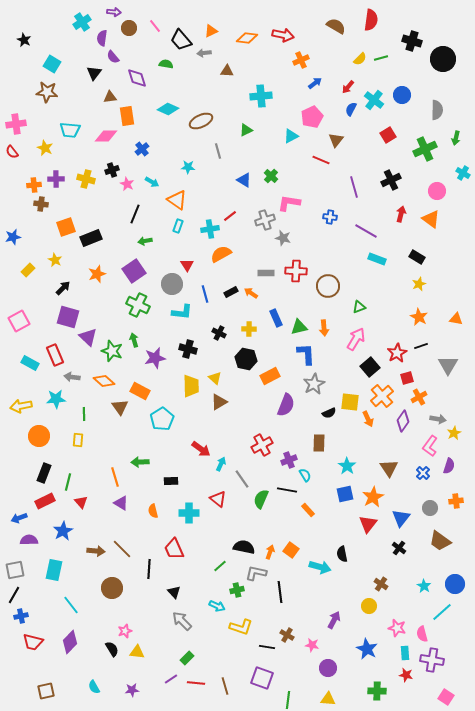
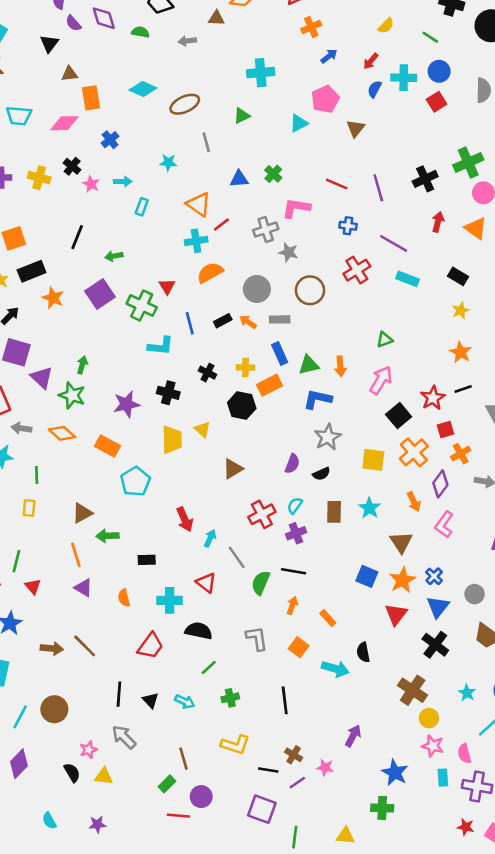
gray arrow: (204, 53) -> (187, 41), moved
green line: (381, 58) -> (430, 37), moved, turned 48
brown triangle: (227, 71) -> (216, 18), moved
purple diamond: (137, 78) -> (104, 18), moved
cyan cross: (374, 100) -> (404, 78), turned -36
red square: (388, 135) -> (437, 102), moved
green cross: (425, 149) -> (468, 162), moved
red line: (321, 160) -> (337, 184), moved
black cross: (112, 170) -> (72, 166), turned -32
blue triangle: (244, 180) -> (239, 179), turned -35
cyan arrow: (152, 182) -> (123, 181), turned -32
orange triangle: (177, 200) -> (199, 204), moved
black line: (135, 214) -> (77, 237), moved
cyan rectangle: (178, 226) -> (142, 207), moved
black rectangle: (91, 238) -> (32, 271), moved
red cross: (296, 271) -> (357, 270), moved, turned -35
gray rectangle: (266, 273) -> (280, 319), moved
orange star: (97, 274) -> (53, 298), turned -30
gray circle: (172, 284) -> (257, 289), moved
brown circle: (328, 286) -> (310, 290), moved
green cross: (138, 305) -> (142, 305), moved
green arrow: (134, 340) -> (82, 365), moved, turned 32
blue L-shape: (306, 354) -> (318, 399), turned -75
orange rectangle: (270, 376) -> (270, 385), moved
brown triangle: (219, 402) -> (233, 469), moved
purple semicircle: (286, 405) -> (292, 464), size x0.7
brown triangle: (120, 407) -> (82, 513), moved, turned 36
black semicircle: (329, 413) -> (321, 474), moved
orange arrow: (368, 419) -> (414, 502), moved
pink L-shape: (430, 446) -> (444, 524), moved
red arrow: (201, 449) -> (185, 519), turned 30
cyan star: (347, 466) -> (370, 508), moved
brown triangle: (389, 468) -> (401, 542), moved
blue cross: (423, 473) -> (434, 576), moved
cyan semicircle: (305, 475) -> (295, 505), moved, turned -112
blue square: (345, 494) -> (367, 576), turned 36
orange rectangle: (308, 510) -> (328, 618), moved
black semicircle: (244, 547) -> (199, 631), moved
black cross: (399, 548) -> (435, 645), size x1.5
red trapezoid: (174, 549) -> (151, 646), turned -120
orange arrow: (270, 552) -> (292, 605), moved
black line: (149, 569) -> (119, 694), moved
gray L-shape: (256, 573) -> (257, 638), moved, turned 70
brown cross: (381, 584) -> (413, 690), size x1.6
brown circle: (112, 588) -> (54, 709), moved
cyan line: (71, 605) -> (20, 717), turned 66
cyan arrow: (217, 606) -> (185, 702), moved
yellow circle: (369, 606) -> (429, 718), moved
gray arrow: (182, 621) -> (124, 737), moved
purple circle: (328, 668) -> (201, 797), moved
red star: (406, 675) -> (466, 827), moved
purple line: (171, 679) -> (297, 783), moved
brown line: (225, 686) -> (183, 759), moved
green cross: (377, 691) -> (382, 808), moved

